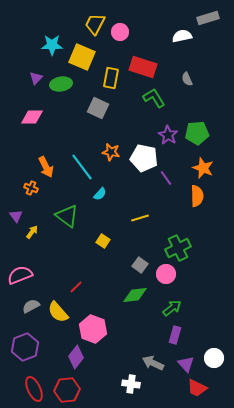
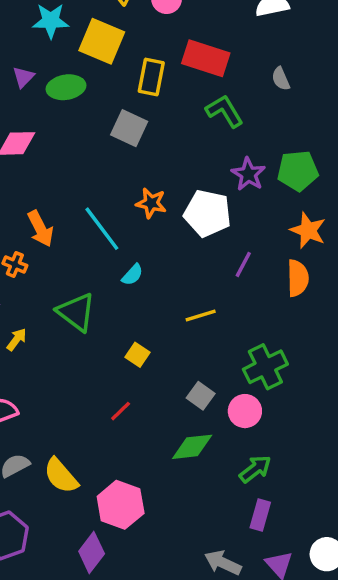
purple line: (166, 178) -> (243, 264), moved, turned 63
red line: (76, 287) -> (121, 411), moved

